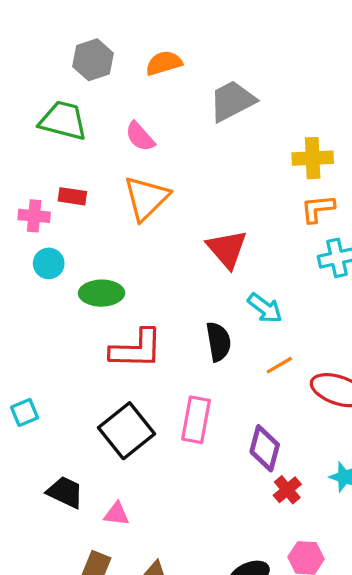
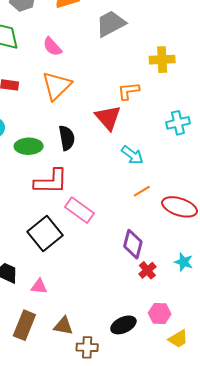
orange L-shape: (318, 209) -> (129, 91), moved
black semicircle: (218, 342) -> (67, 138), moved
pink rectangle: (196, 420) -> (79, 210), moved, turned -64

